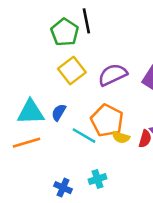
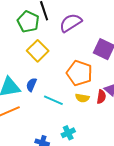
purple semicircle: (113, 75) -> (71, 23), moved
orange pentagon: (107, 121) -> (79, 73), moved

